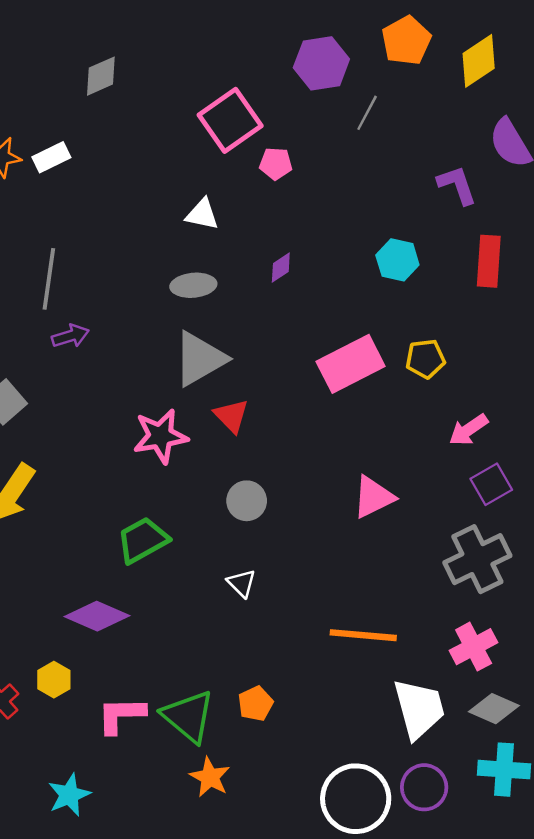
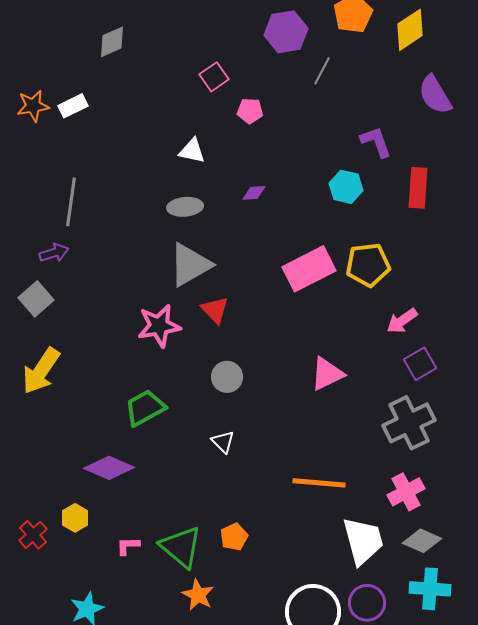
pink square: (230, 120) -> (214, 77), size x0.6
purple L-shape: (457, 185) -> (376, 142), moved
purple diamond: (281, 268) -> (254, 193), turned 30
purple arrow: (70, 336) -> (54, 253), moved
yellow pentagon: (425, 359) -> (368, 265), size x1.4
pink L-shape: (121, 715) -> (128, 546), size x0.6

